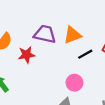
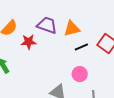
pink circle: (74, 83) -> (80, 74), moved

